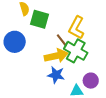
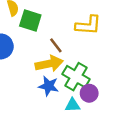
yellow L-shape: (77, 28) -> (88, 25), moved, turned -115
green cross: (76, 51) -> (76, 77), moved

